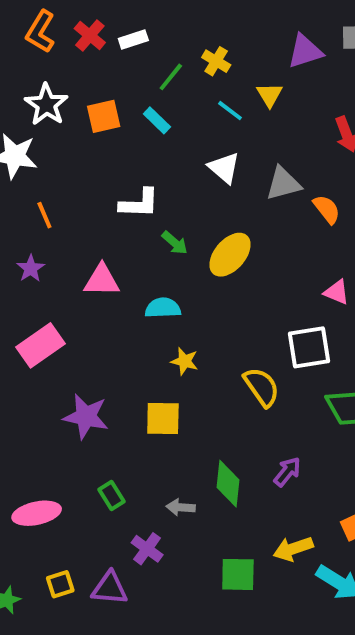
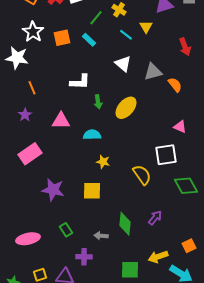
green arrow: (175, 243) -> (98, 102), turned 40
purple cross: (147, 549) -> (84, 257), turned -35

